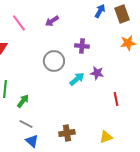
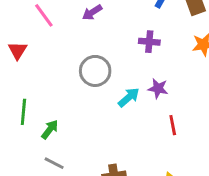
purple cross: (82, 46) -> (149, 42), moved
red line: (116, 99) -> (173, 125), moved

